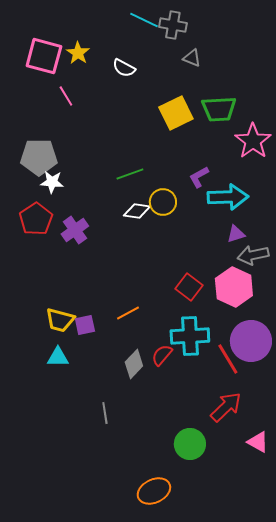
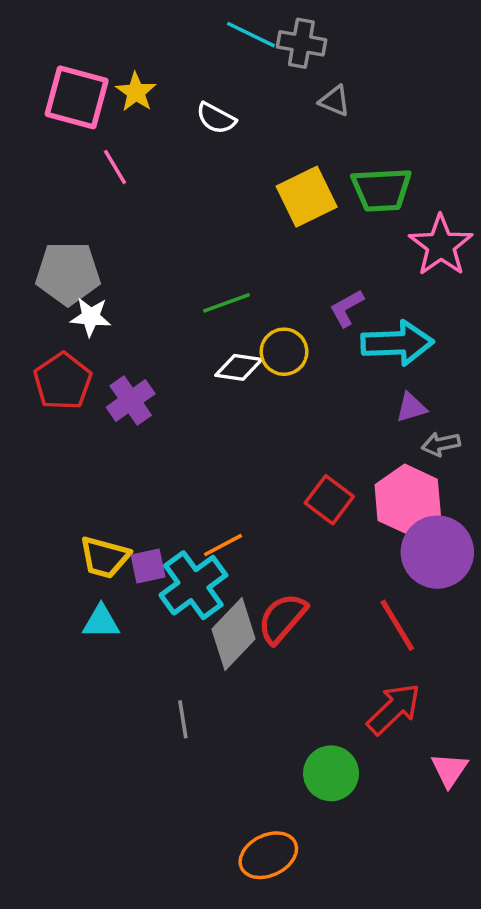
gray arrow: (253, 255) -> (441, 444), size x0.7
cyan cross: (190, 336) -> (193, 585), moved, turned -33
purple circle: (251, 341) -> (437, 552), moved
red semicircle: (162, 355) -> (282, 618), size x1.4
gray diamond: (134, 364) -> (233, 634), size x1.4
pink triangle: (258, 442) -> (450, 770), turned 35

